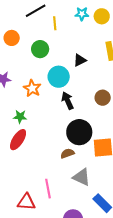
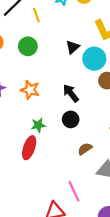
cyan circle: (59, 77) -> (94, 59), moved
green star: (20, 117) -> (38, 125), moved
black circle: (79, 132) -> (71, 119), moved, size x0.6

